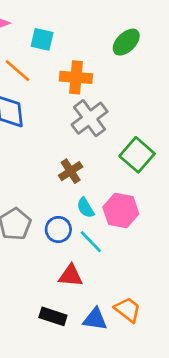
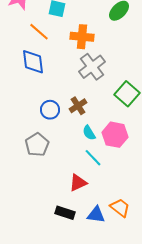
blue circle: (58, 229) -> (50, 110), moved
red triangle: (71, 276) -> (78, 183), turned -30

